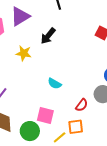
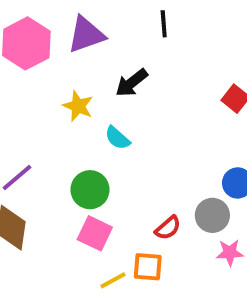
cyan semicircle: (55, 84) -> (117, 138), moved
green circle: (30, 131) -> (90, 190), moved

